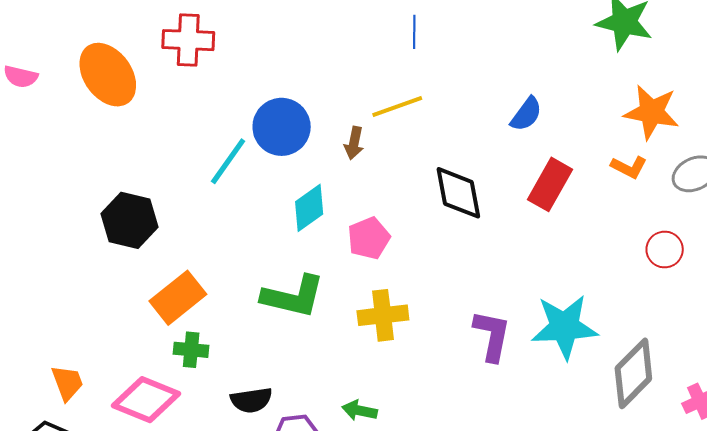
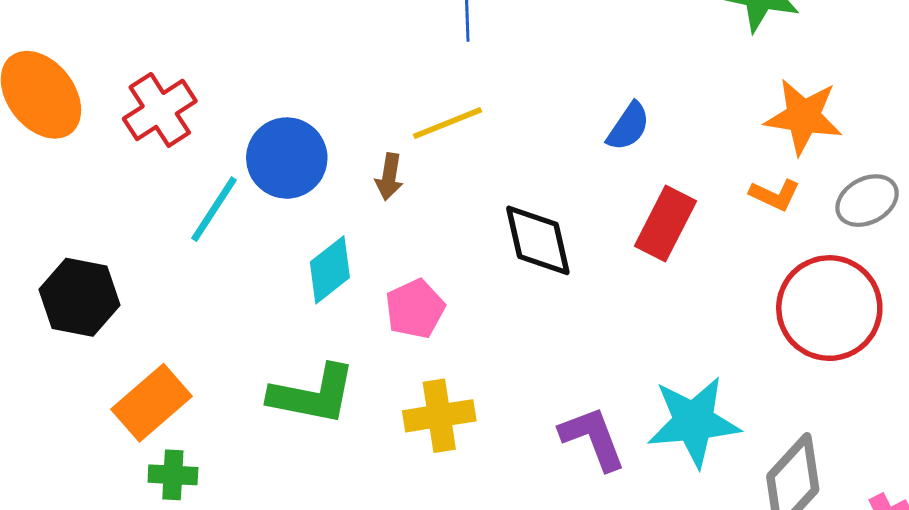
red cross: (188, 40) -> (160, 110), moved, turned -33
red circle: (665, 250) -> (829, 308), size x2.0
purple L-shape: (492, 336) -> (593, 438), turned -30

